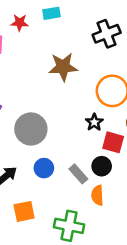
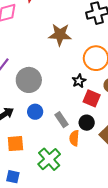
black circle: (102, 166) -> (87, 123), moved
green cross: (69, 226) -> (49, 159), turned 30

